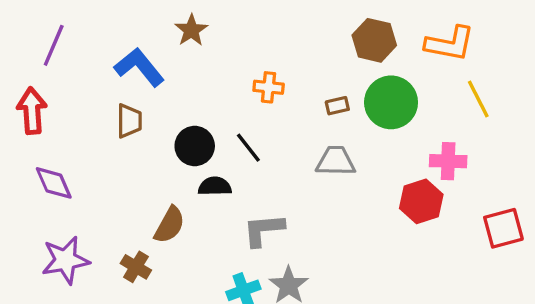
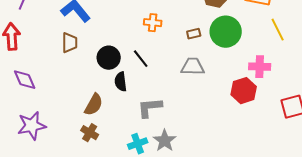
black semicircle: (215, 186) -> (121, 82), turned -96
brown cross: (136, 267) -> (90, 133), moved

